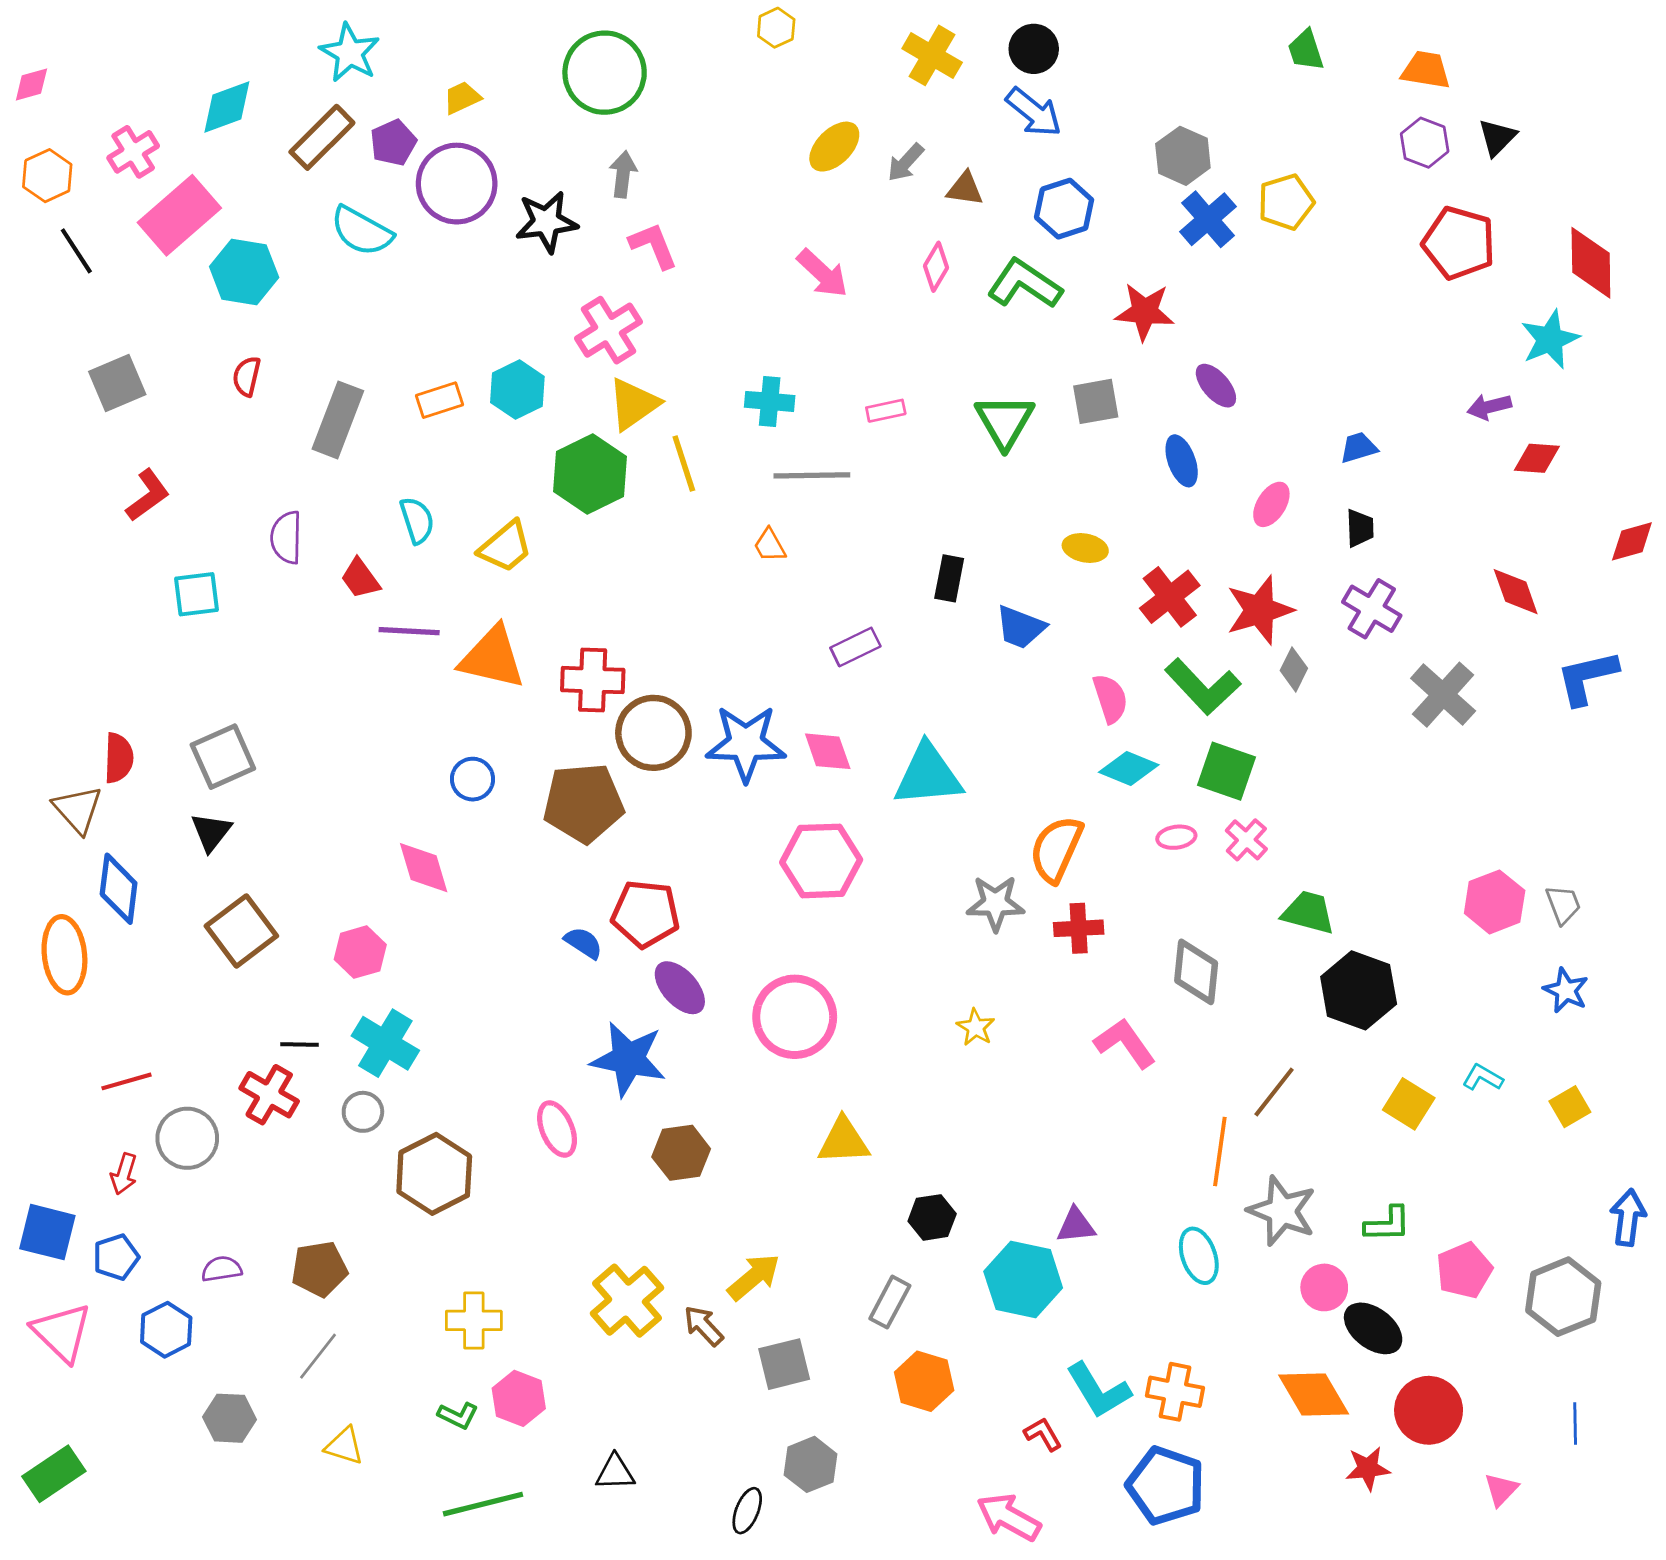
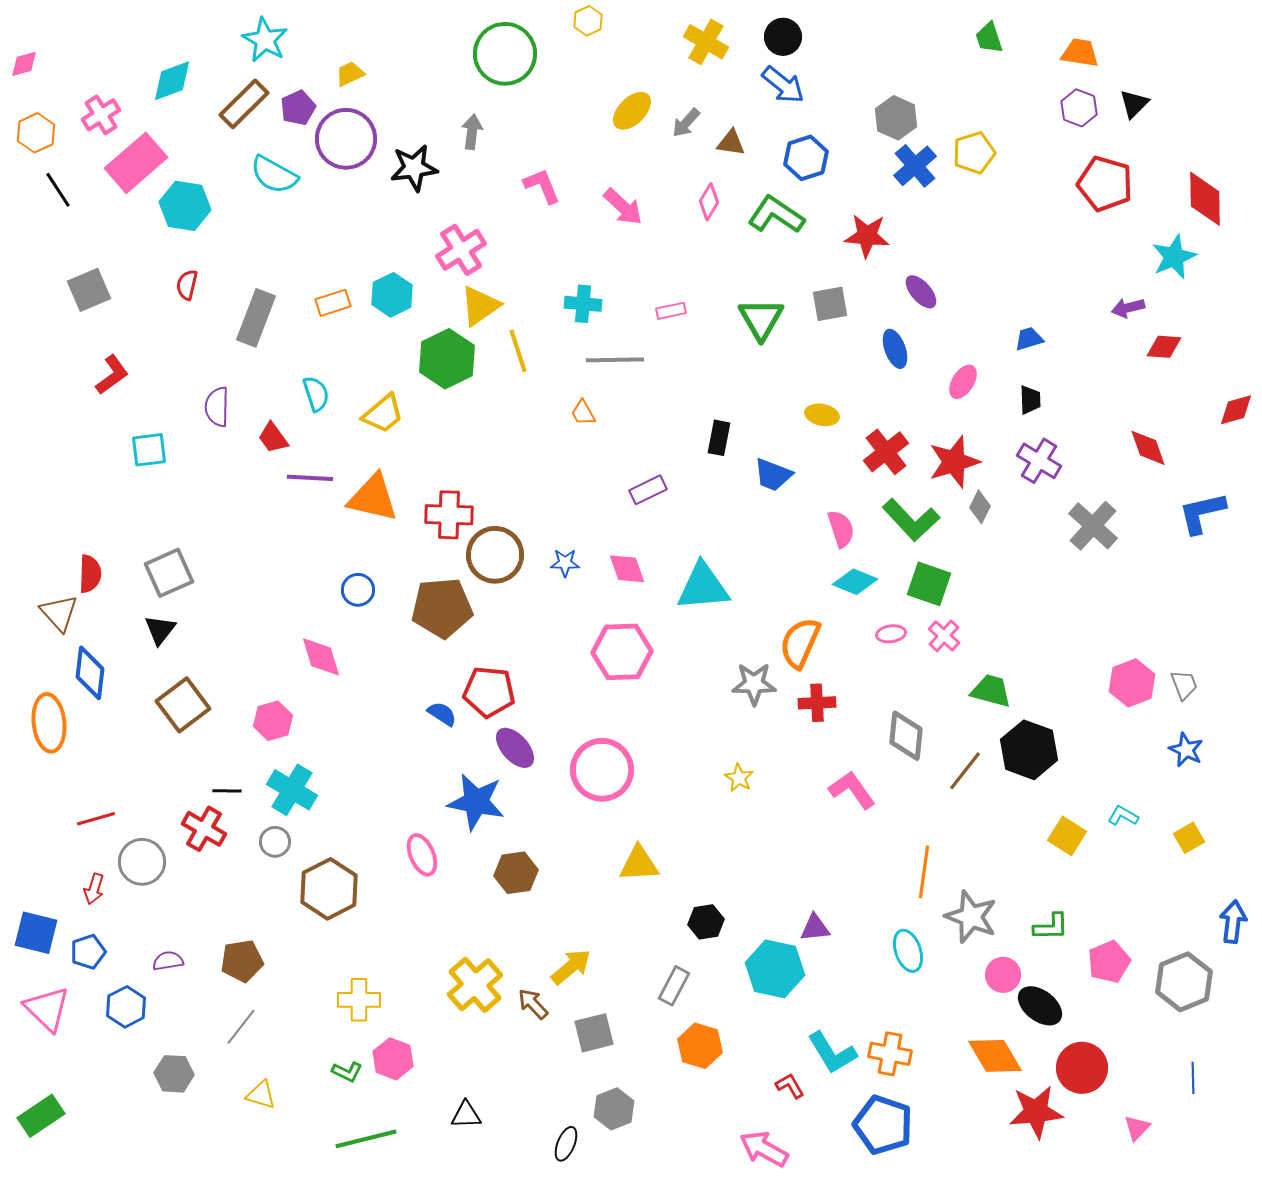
green circle: (605, 73) -> (505, 54), moved
pink L-shape: (653, 246) -> (542, 186), moved
blue star: (746, 743) -> (565, 563), size x0.5
brown line: (1274, 1092) -> (965, 771), moved
red star: (1368, 1468) -> (1036, 1112), size x1.6

